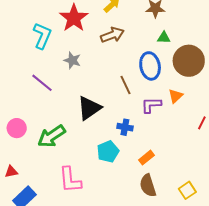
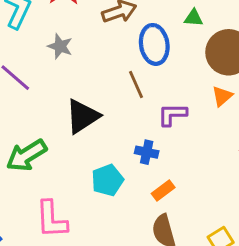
blue ellipse: (150, 66) -> (154, 44), moved
orange triangle: (176, 96) -> (222, 96), moved
blue cross: (125, 127) -> (147, 152), moved

